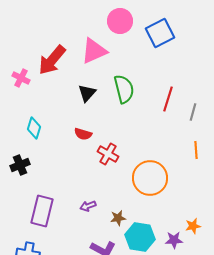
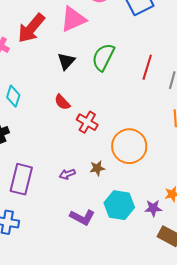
green semicircle: (124, 89) -> (103, 57), turned -140
red semicircle: (83, 134) -> (62, 102), turned 30
brown star: (118, 218) -> (97, 168), moved

